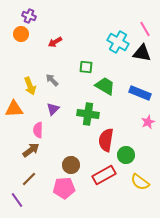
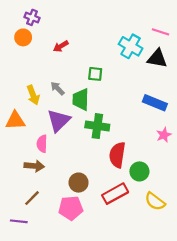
pink line: (145, 29) -> (161, 32), turned -42
green trapezoid: (105, 86) -> (81, 99), moved, turned -120
purple triangle: (53, 109) -> (59, 120), size x1.6
brown arrow: (31, 150) -> (34, 166), turned 42
purple line: (17, 200) -> (19, 221), turned -49

